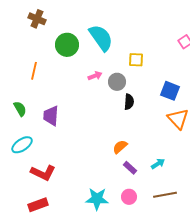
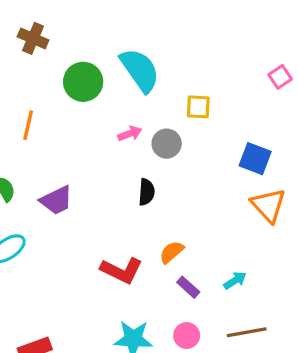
black semicircle: (129, 102) -> (147, 192), moved
purple trapezoid: (51, 116) -> (56, 200), turned -120
red L-shape: (43, 173) -> (122, 270), moved

